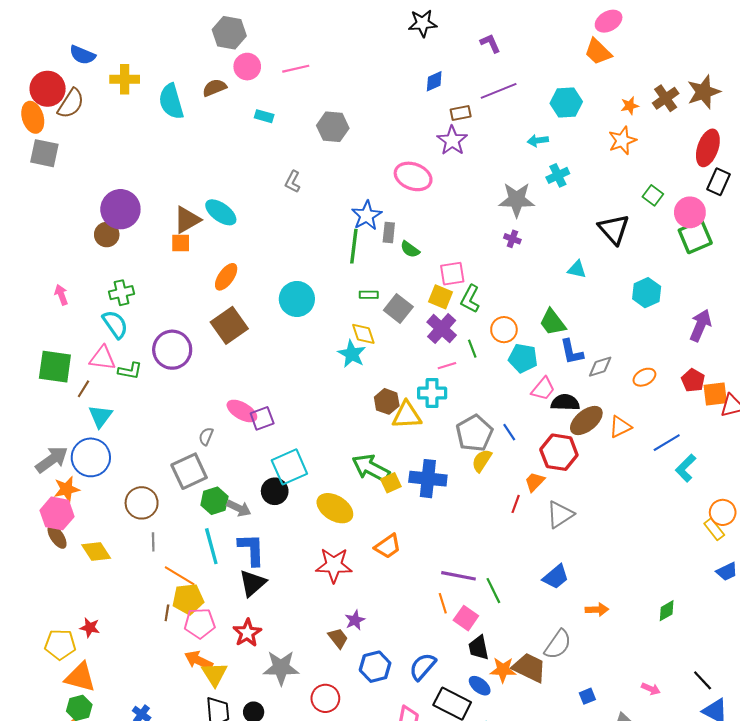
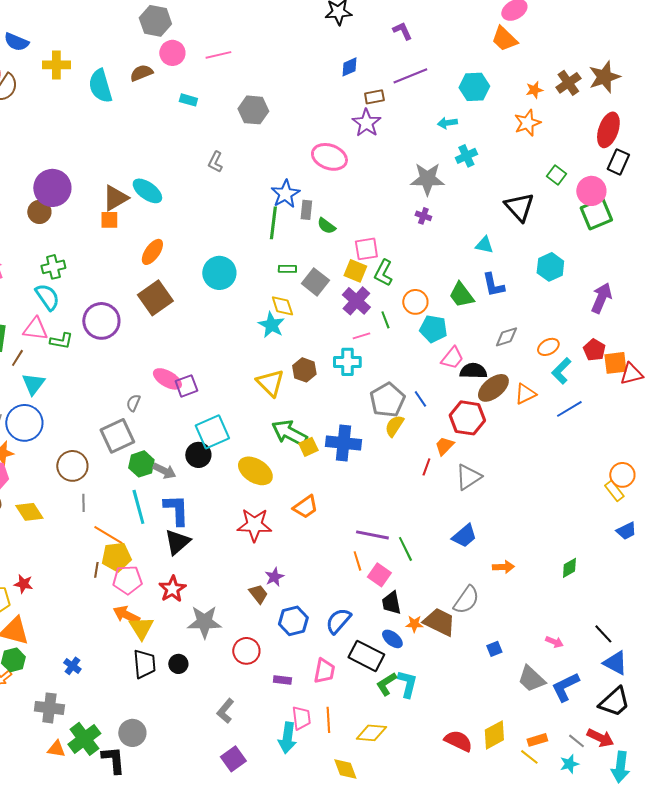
blue L-shape: (572, 352) -> (493, 285), moved
yellow triangle: (407, 415) -> (270, 383), moved, turned 48
cyan L-shape: (686, 468) -> (561, 371), moved
orange star: (503, 670) -> (414, 624), size x0.7

